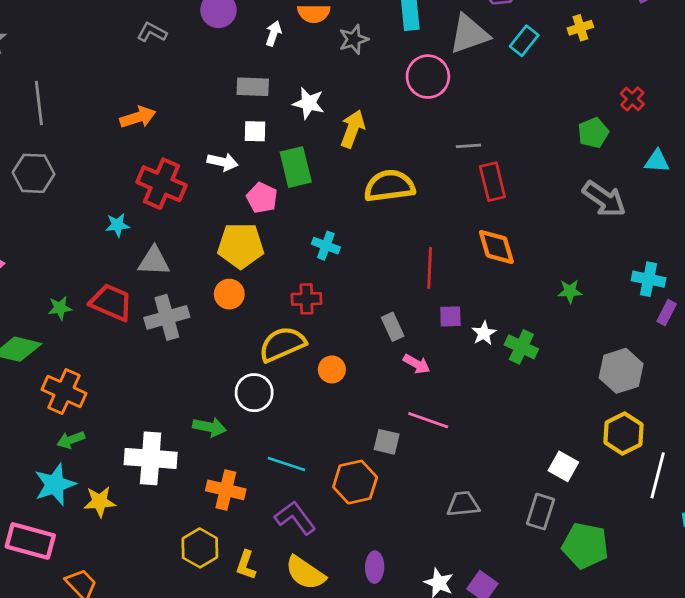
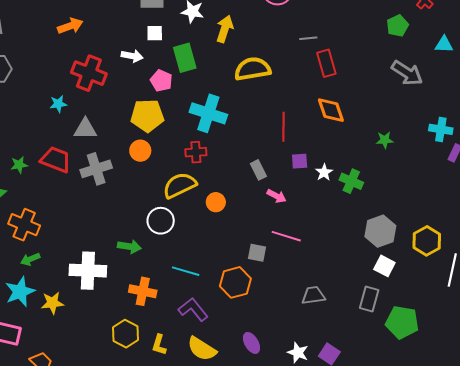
cyan cross: (326, 246) -> (208, 113), size x1.8
gray hexagon: (621, 371) -> (380, 231), moved
purple ellipse: (375, 567) -> (251, 343), turned -30

